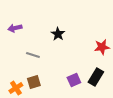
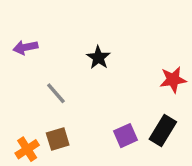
gray line: (33, 55) -> (56, 93), turned 32

